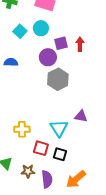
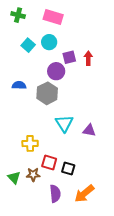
blue semicircle: (11, 62) -> (19, 85), moved
gray hexagon: (58, 79) -> (47, 93), moved
cyan triangle: (59, 128) -> (64, 123), moved
brown star: (28, 171) -> (33, 175), moved

